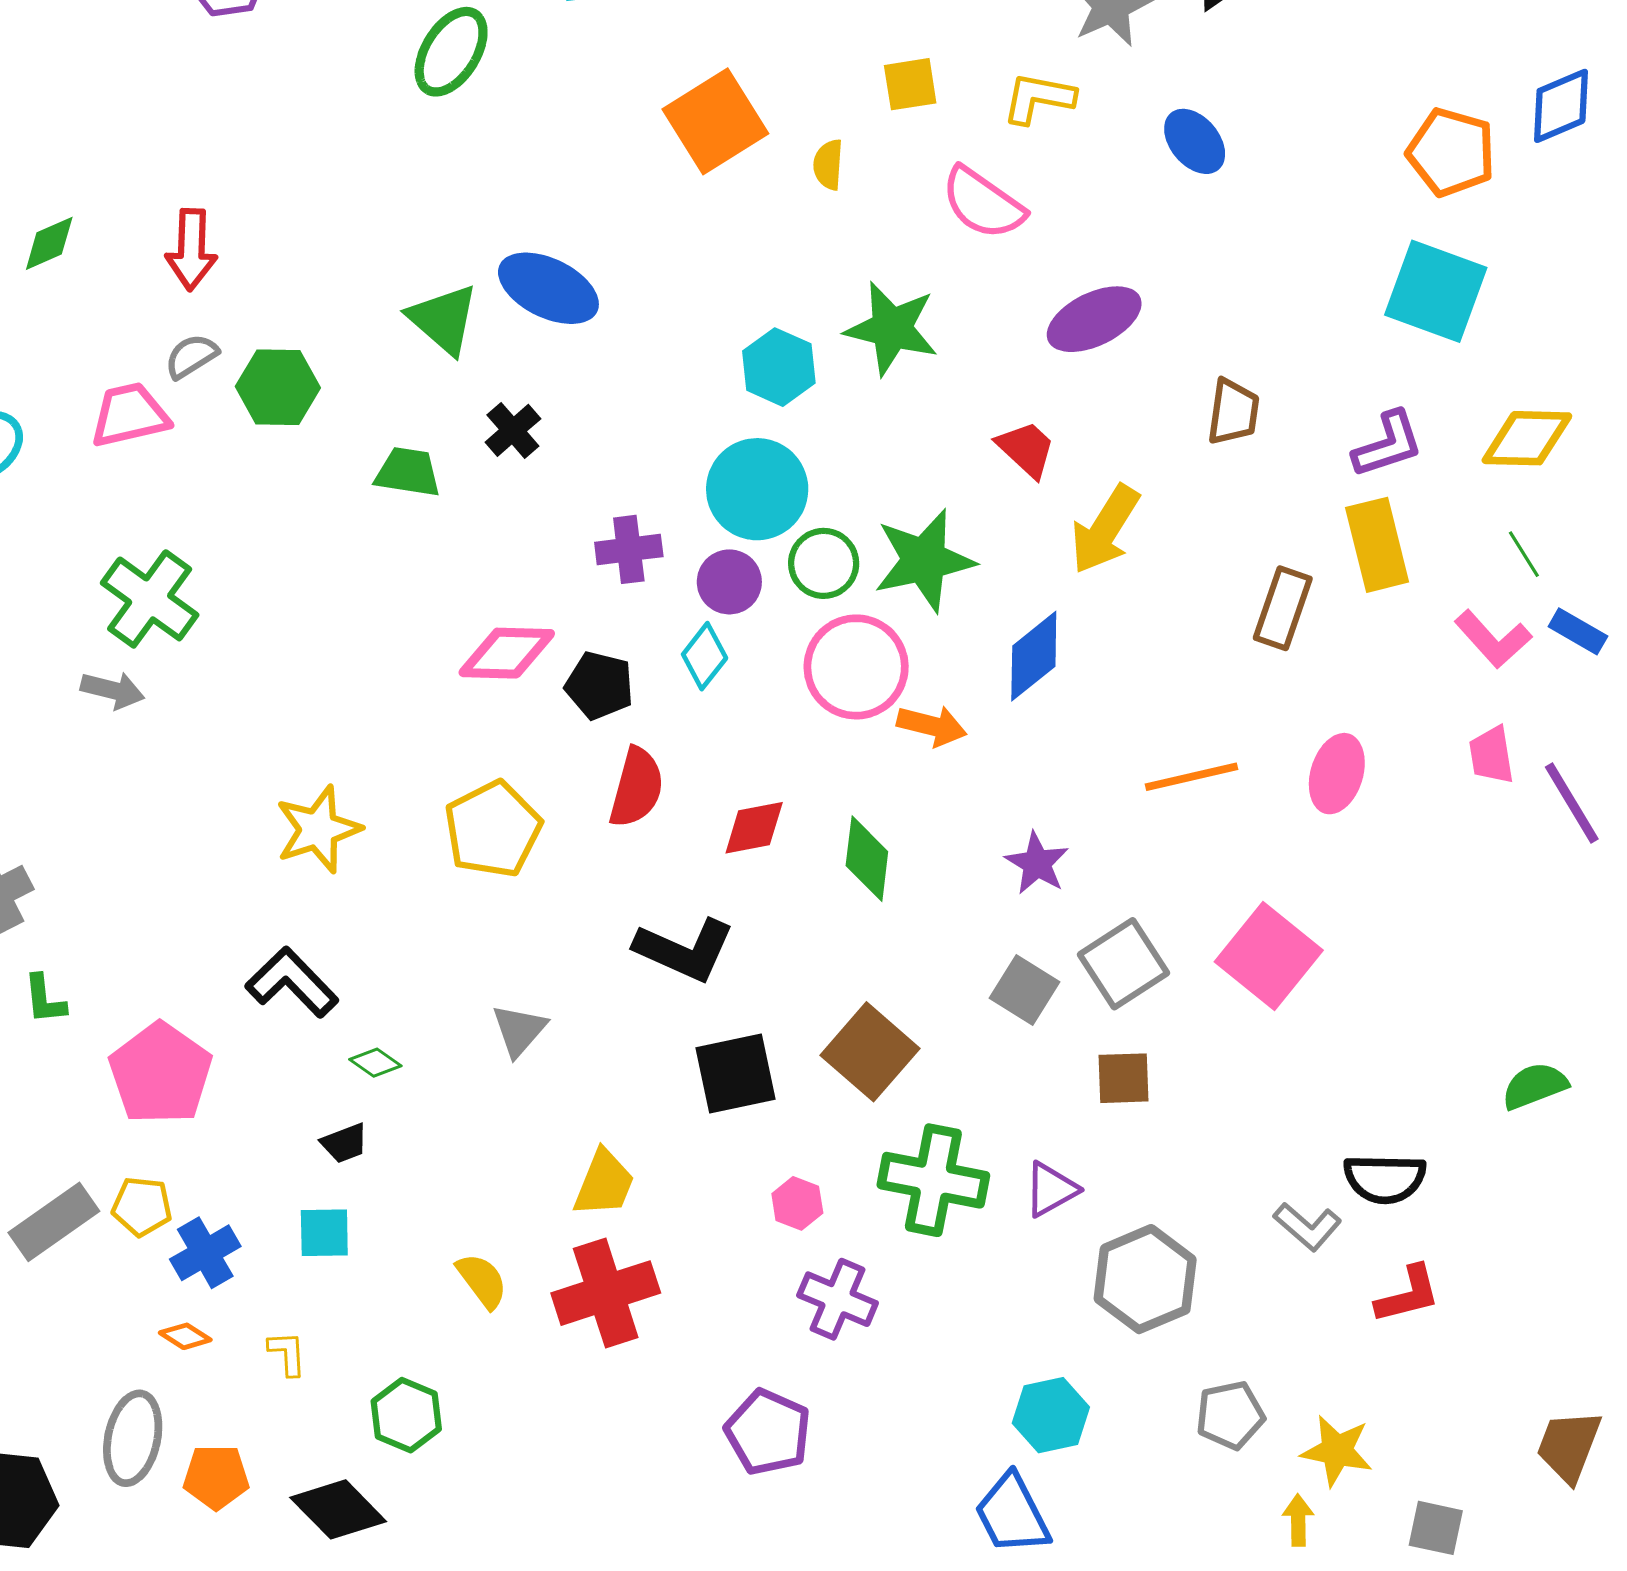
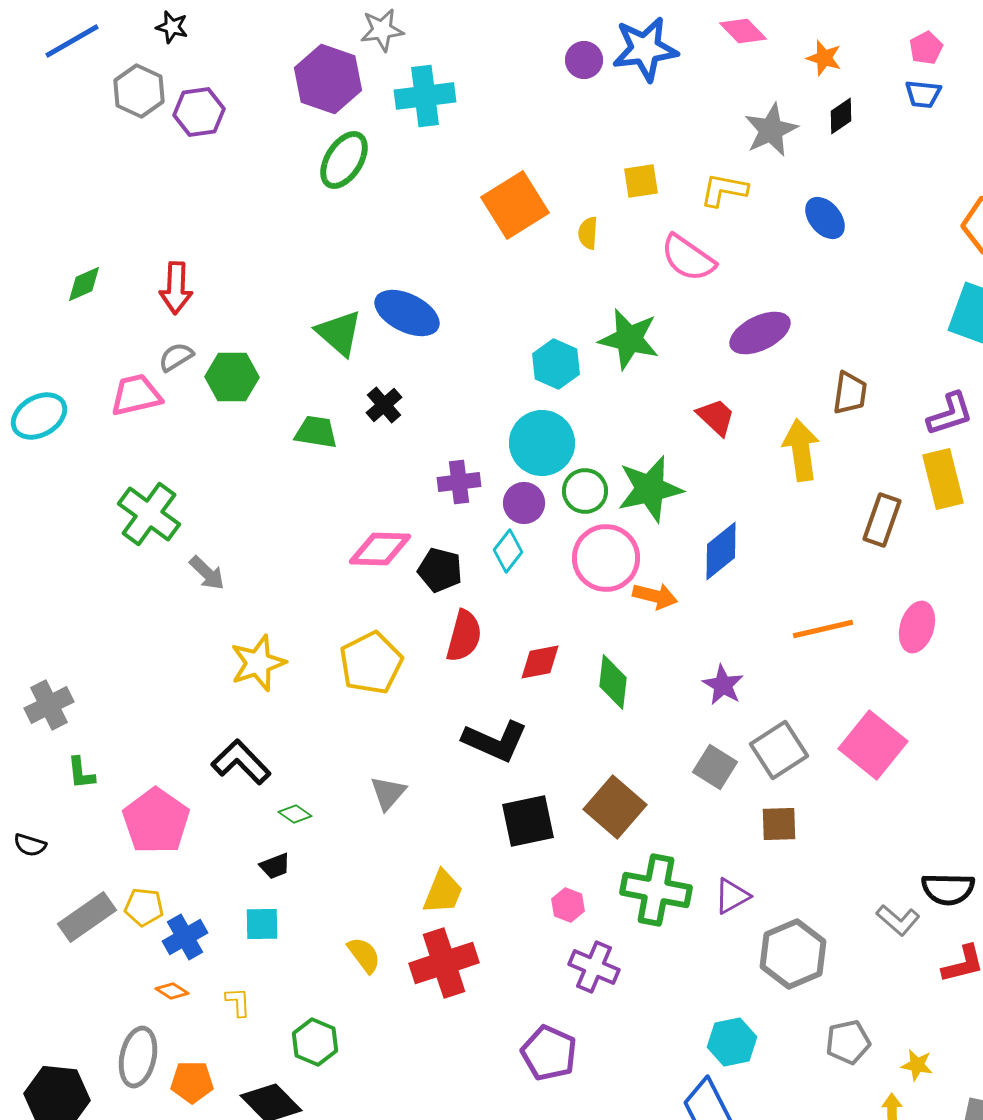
yellow arrow: (1105, 529) -> (801, 450), moved, turned 140
gray arrow: (113, 690) -> (207, 573), moved, turned 30
yellow star: (1337, 1451) -> (917, 1065), size x0.7

